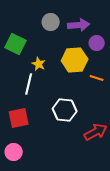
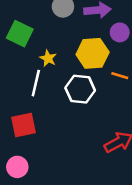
white hexagon: (65, 110) -> (80, 89), moved

